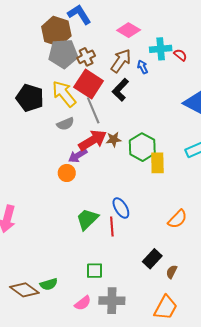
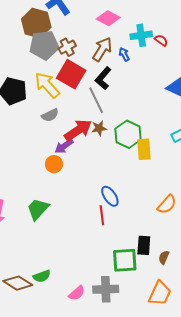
gray line: (93, 110) -> (96, 100), moved
green trapezoid: (87, 219) -> (38, 209), moved
black rectangle: (152, 259) -> (144, 245), turned -36
green square: (95, 271) -> (125, 260), moved, size x1.5

